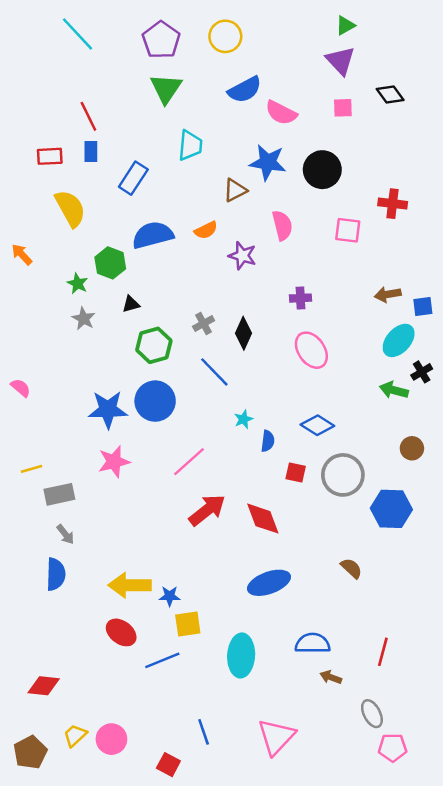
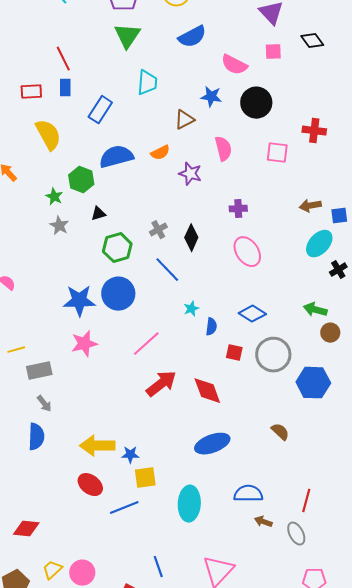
pink semicircle: (281, 113) -> (234, 65), moved
blue star: (268, 162) -> (211, 97), size x0.7
green arrow: (394, 390) -> (315, 310), moved
gray ellipse: (372, 714) -> (296, 534), moved

